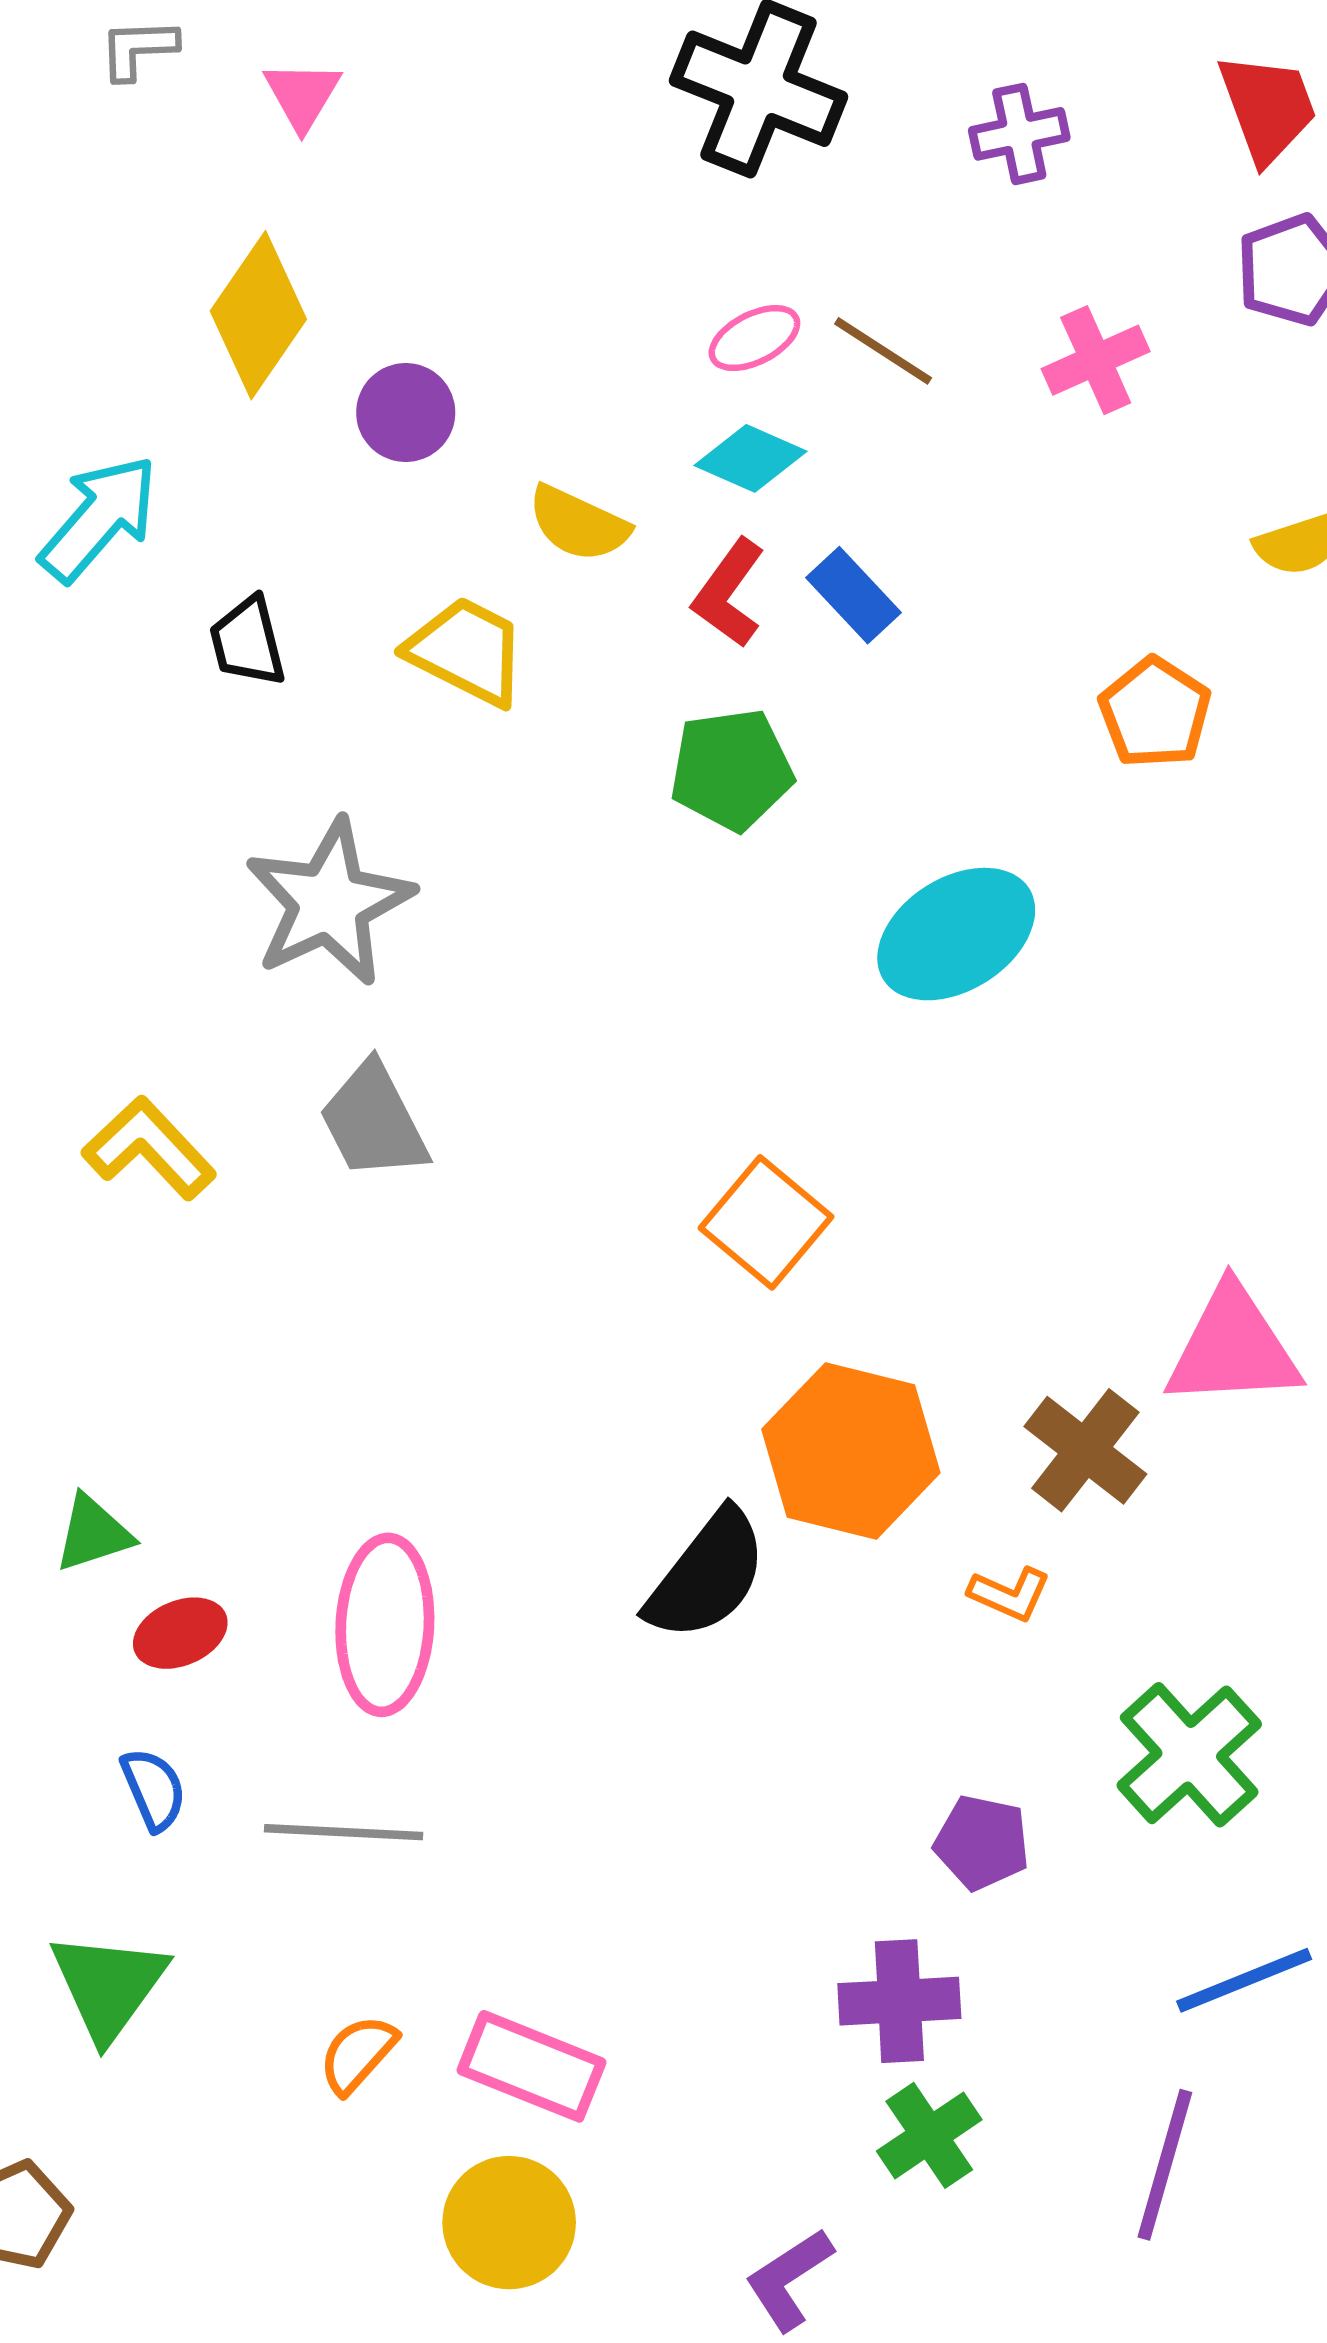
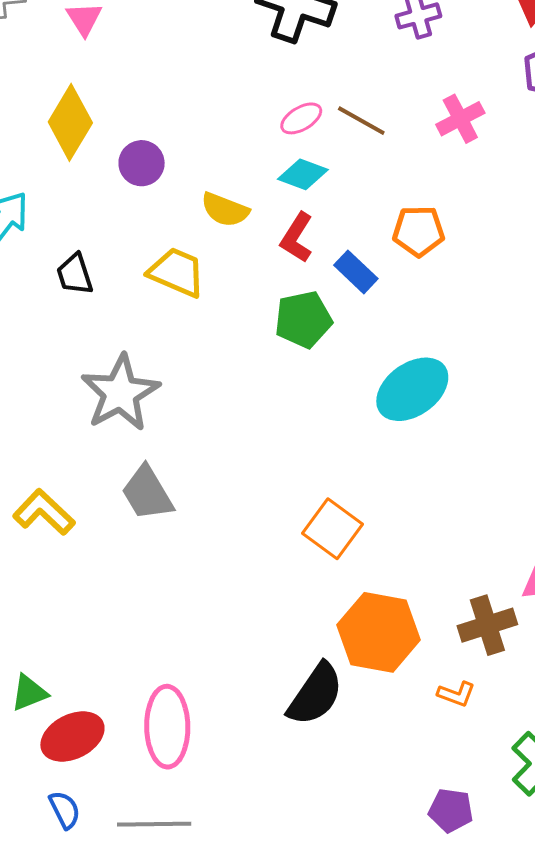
blue rectangle: (853, 595) -> (356, 272), moved
orange pentagon: (1155, 713) -> (419, 231), moved, turned -30
brown cross: (1085, 1450) -> (487, 625), turned 38
red ellipse: (180, 1633) -> (72, 737), size x1.5

